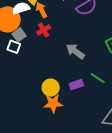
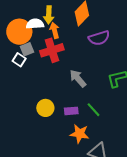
red cross: (44, 30) -> (52, 50), size x1.6
orange star: (53, 103) -> (79, 134), moved

